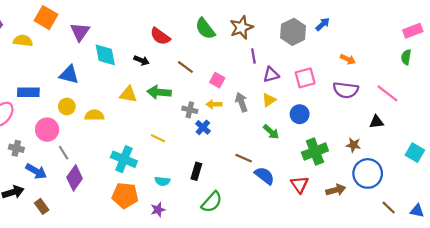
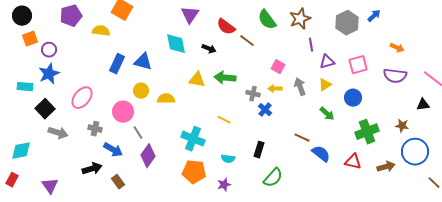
purple triangle: (80, 32) -> (190, 15), moved
brown line: (185, 67) -> (247, 41), moved
blue rectangle: (28, 92) -> (117, 64), moved, turned -66
red triangle: (300, 184) -> (353, 162), turned -42

